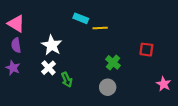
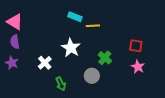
white star: (52, 45) -> (71, 48), moved
green arrow: (67, 80) -> (61, 84), moved
pink star: (164, 84) -> (138, 67), moved
gray circle: (108, 87) -> (92, 76), moved

